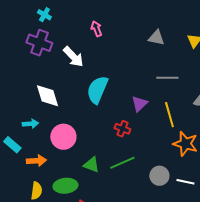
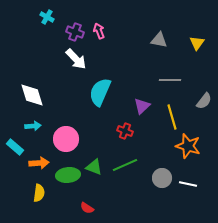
purple cross: (39, 43) -> (75, 32), moved, size x0.7
white diamond: (47, 96) -> (32, 95), moved
green ellipse: (65, 186) -> (68, 175), moved

